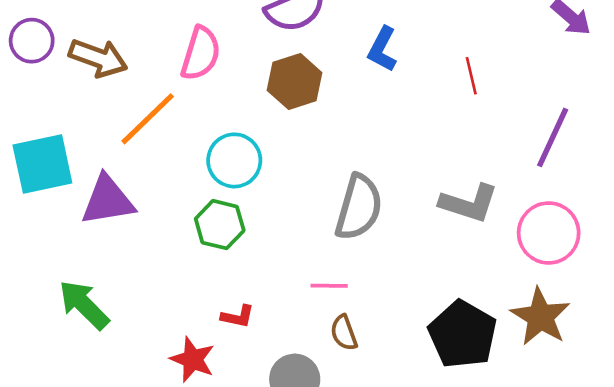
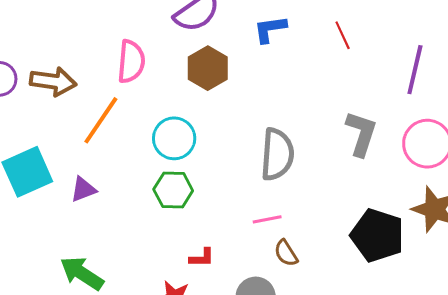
blue L-shape: (382, 49) -> (270, 29), turned 66
purple triangle: (108, 200) -> (83, 189), size x0.6
gray L-shape: (469, 203) -> (361, 134), turned -78

